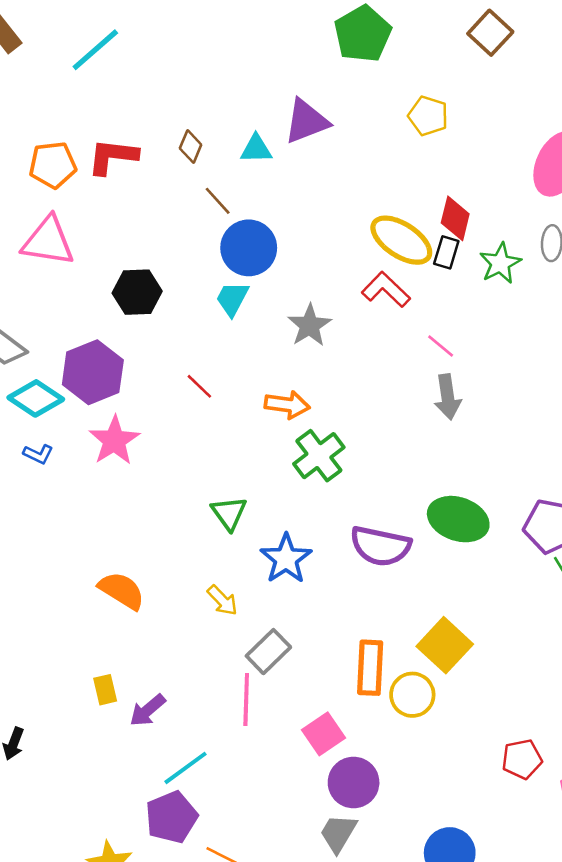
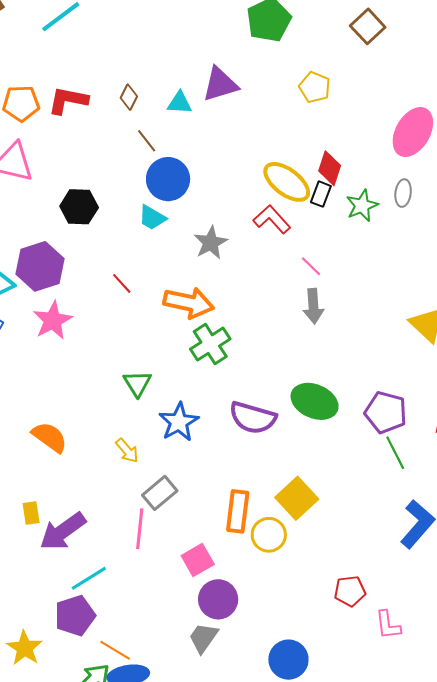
cyan trapezoid: (232, 299) -> (152, 218), turned -92
orange arrow: (287, 405) -> (189, 303), size x1.4
purple arrow: (148, 710) -> (63, 531), size x1.6

